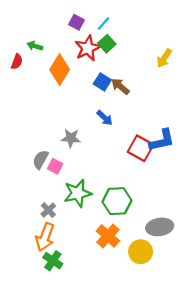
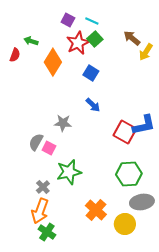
cyan line: (103, 23) -> (92, 21), turned 72
brown arrow: (120, 86) -> (132, 38), moved
green hexagon: (117, 201) -> (129, 174), moved

